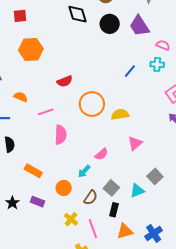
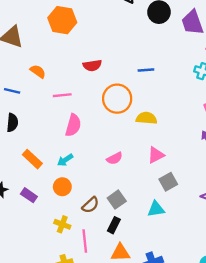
blue line: (130, 71) -> (146, 70), moved, turned 32
cyan arrow: (84, 171) -> (65, 160), moved
gray square: (155, 176) -> (168, 182), moved
cyan triangle: (137, 191) -> (156, 209), moved
yellow cross: (71, 219) -> (62, 224), turned -32

